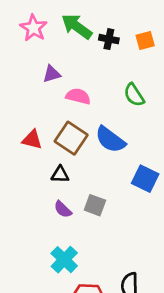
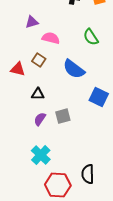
brown square: (71, 138) -> (39, 60), moved, size x0.6
gray square: (95, 205) -> (63, 116), turned -35
purple semicircle: (63, 209) -> (40, 119), turned 80

